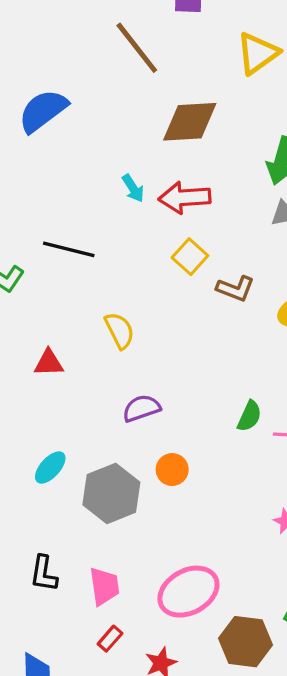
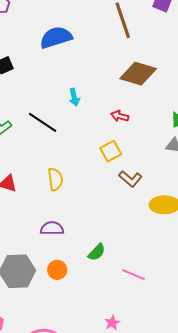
cyan arrow: (133, 188) -> (74, 97), moved
red arrow: (185, 198) -> (120, 116), size x0.6
green semicircle: (249, 416) -> (97, 252), moved

